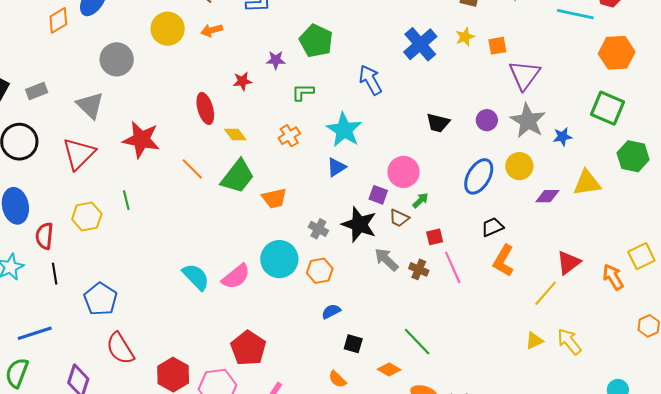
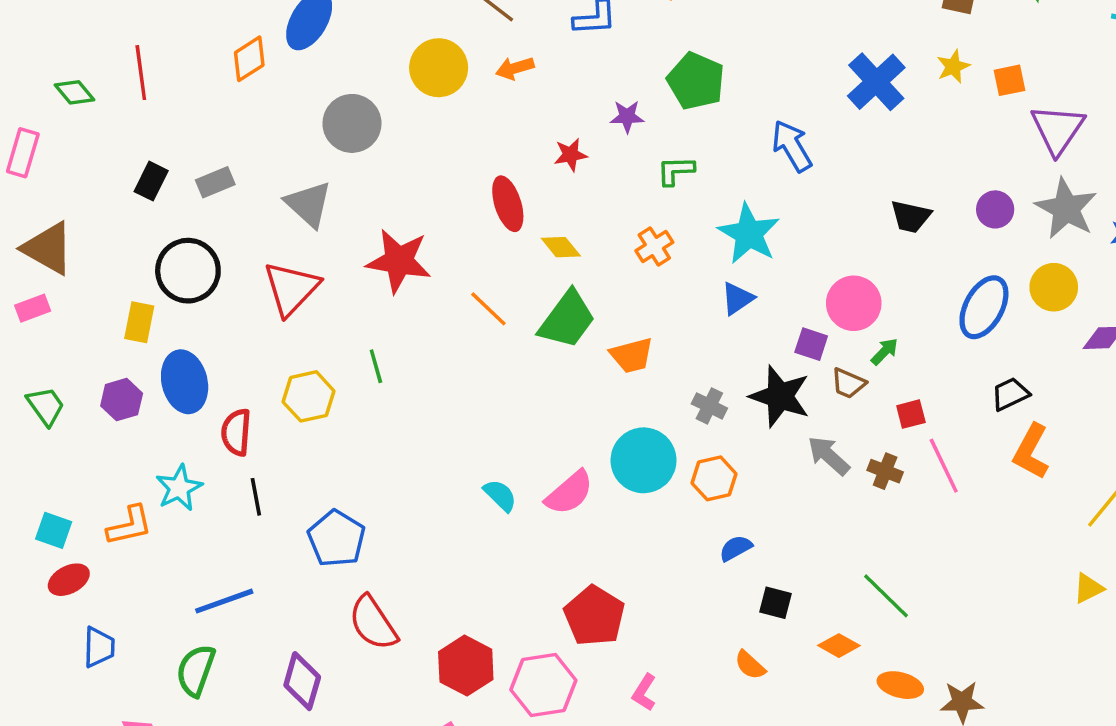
cyan semicircle: (196, 277) -> (500, 495), size x0.7

